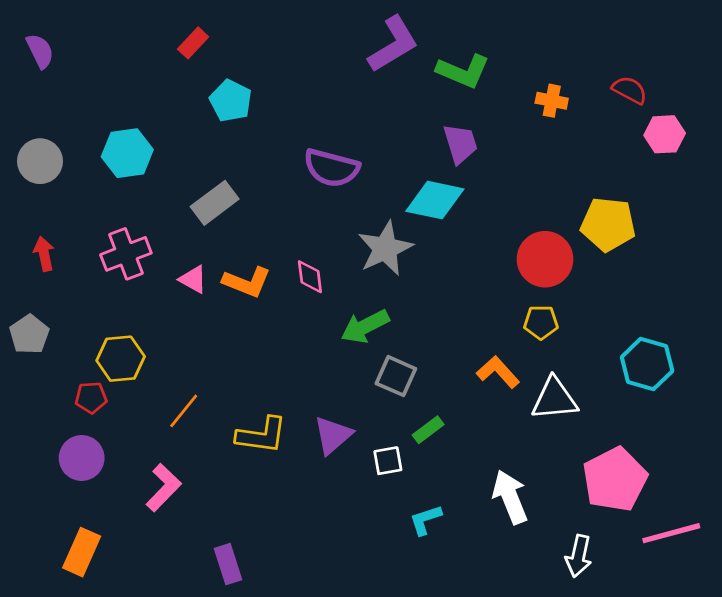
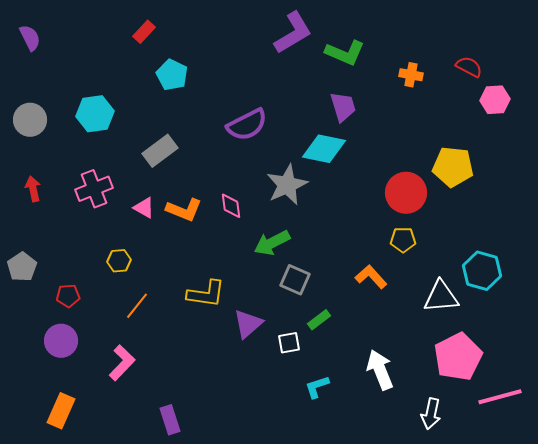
purple semicircle: (331, 168) -> (247, 125), turned -42
gray pentagon: (29, 334) -> (22, 267), moved
yellow hexagon: (121, 359) -> (119, 261), moved, size x0.7
white triangle: (554, 399) -> (441, 297), moved
yellow L-shape: (262, 435) -> (206, 294), moved

